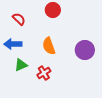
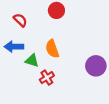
purple circle: (85, 50) -> (96, 66), moved
green triangle: (21, 65) -> (32, 61), moved, turned 40

